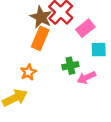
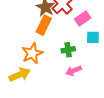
orange star: (28, 72) -> (32, 53), size x1.5
pink arrow: (86, 78) -> (74, 71), moved

